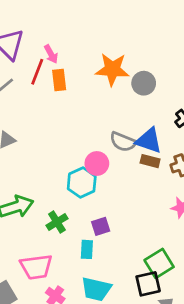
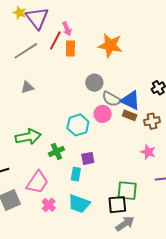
gray circle: (144, 83) -> (94, 83), moved
pink circle: (97, 164) -> (103, 114), moved
green square: (159, 263) -> (127, 191), turned 30
pink trapezoid: (36, 267) -> (37, 182), turned -55

